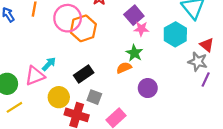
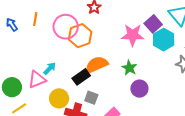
purple square: (134, 15) -> (153, 24), moved
pink star: (141, 29) -> (133, 35), size x1.6
green star: (134, 53) -> (129, 68), moved
orange semicircle: (124, 68) -> (97, 65), moved, size x1.6

